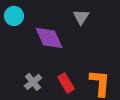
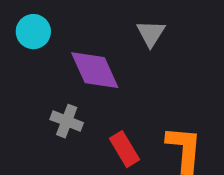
gray cross: (33, 82) -> (67, 121), moved, turned -30

